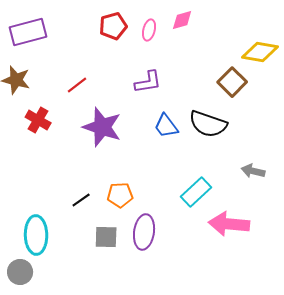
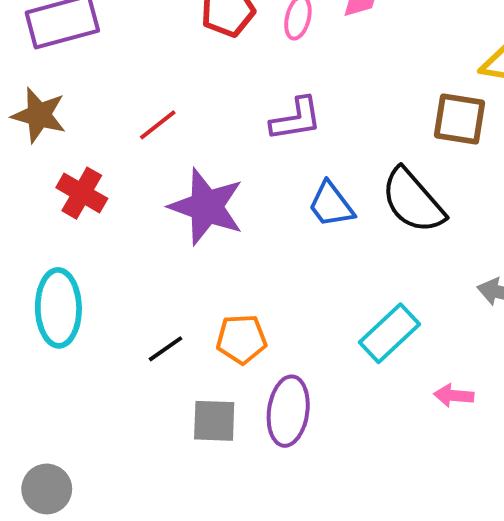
brown square: (232, 82) -> (460, 119), turned -36
black semicircle: (208, 124) -> (413, 201), turned 30
pink arrow: (229, 224) -> (454, 396), size x0.5
cyan ellipse: (36, 235) -> (58, 308), moved

